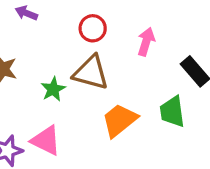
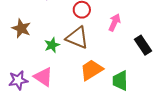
green trapezoid: (172, 112) -> (120, 81), moved

